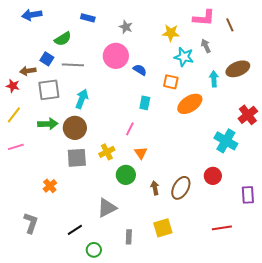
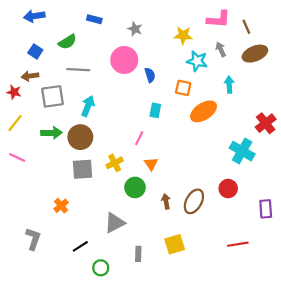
blue square: (47, 59) -> (35, 51), moved
brown ellipse: (238, 69) -> (255, 54), moved
blue semicircle: (140, 70) -> (150, 75), turned 40
pink line: (16, 147) -> (17, 157), turned 42
orange cross: (50, 186) -> (61, 206), moved

